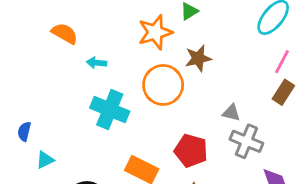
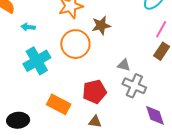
cyan cross: (110, 110) -> (37, 61), turned 36
red pentagon: (191, 151) -> (94, 92), turned -30

